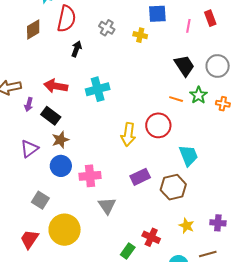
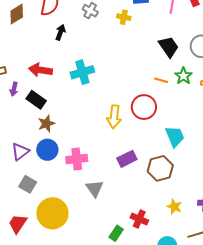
purple triangle: (29, 149) -> (20, 152), moved

